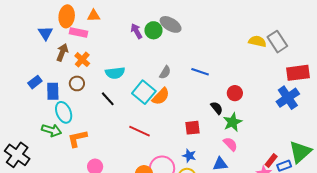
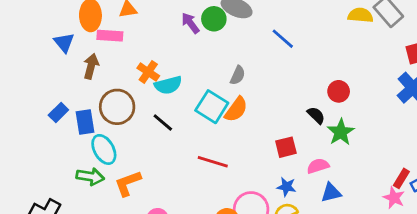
orange cross: (82, 60) -> (148, 72), moved
blue line: (200, 72) -> (283, 39), moved, turned 30
brown circle: (77, 83) -> (117, 107), size x1.6
pink semicircle: (230, 144) -> (318, 166), moved, turned -56

